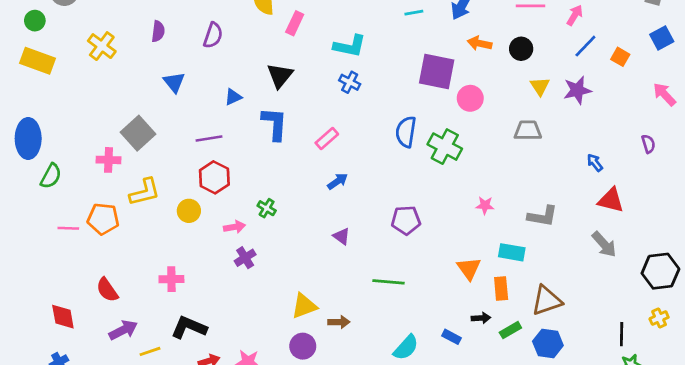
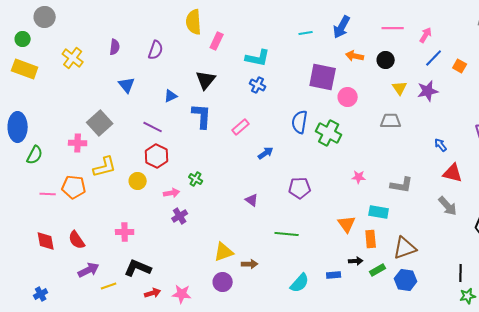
purple line: (209, 138) -> (153, 127), turned 36
blue arrow: (338, 181) -> (266, 153), moved
red diamond: (63, 317) -> (46, 241), moved
blue rectangle: (451, 337) -> (334, 275), turned -32

